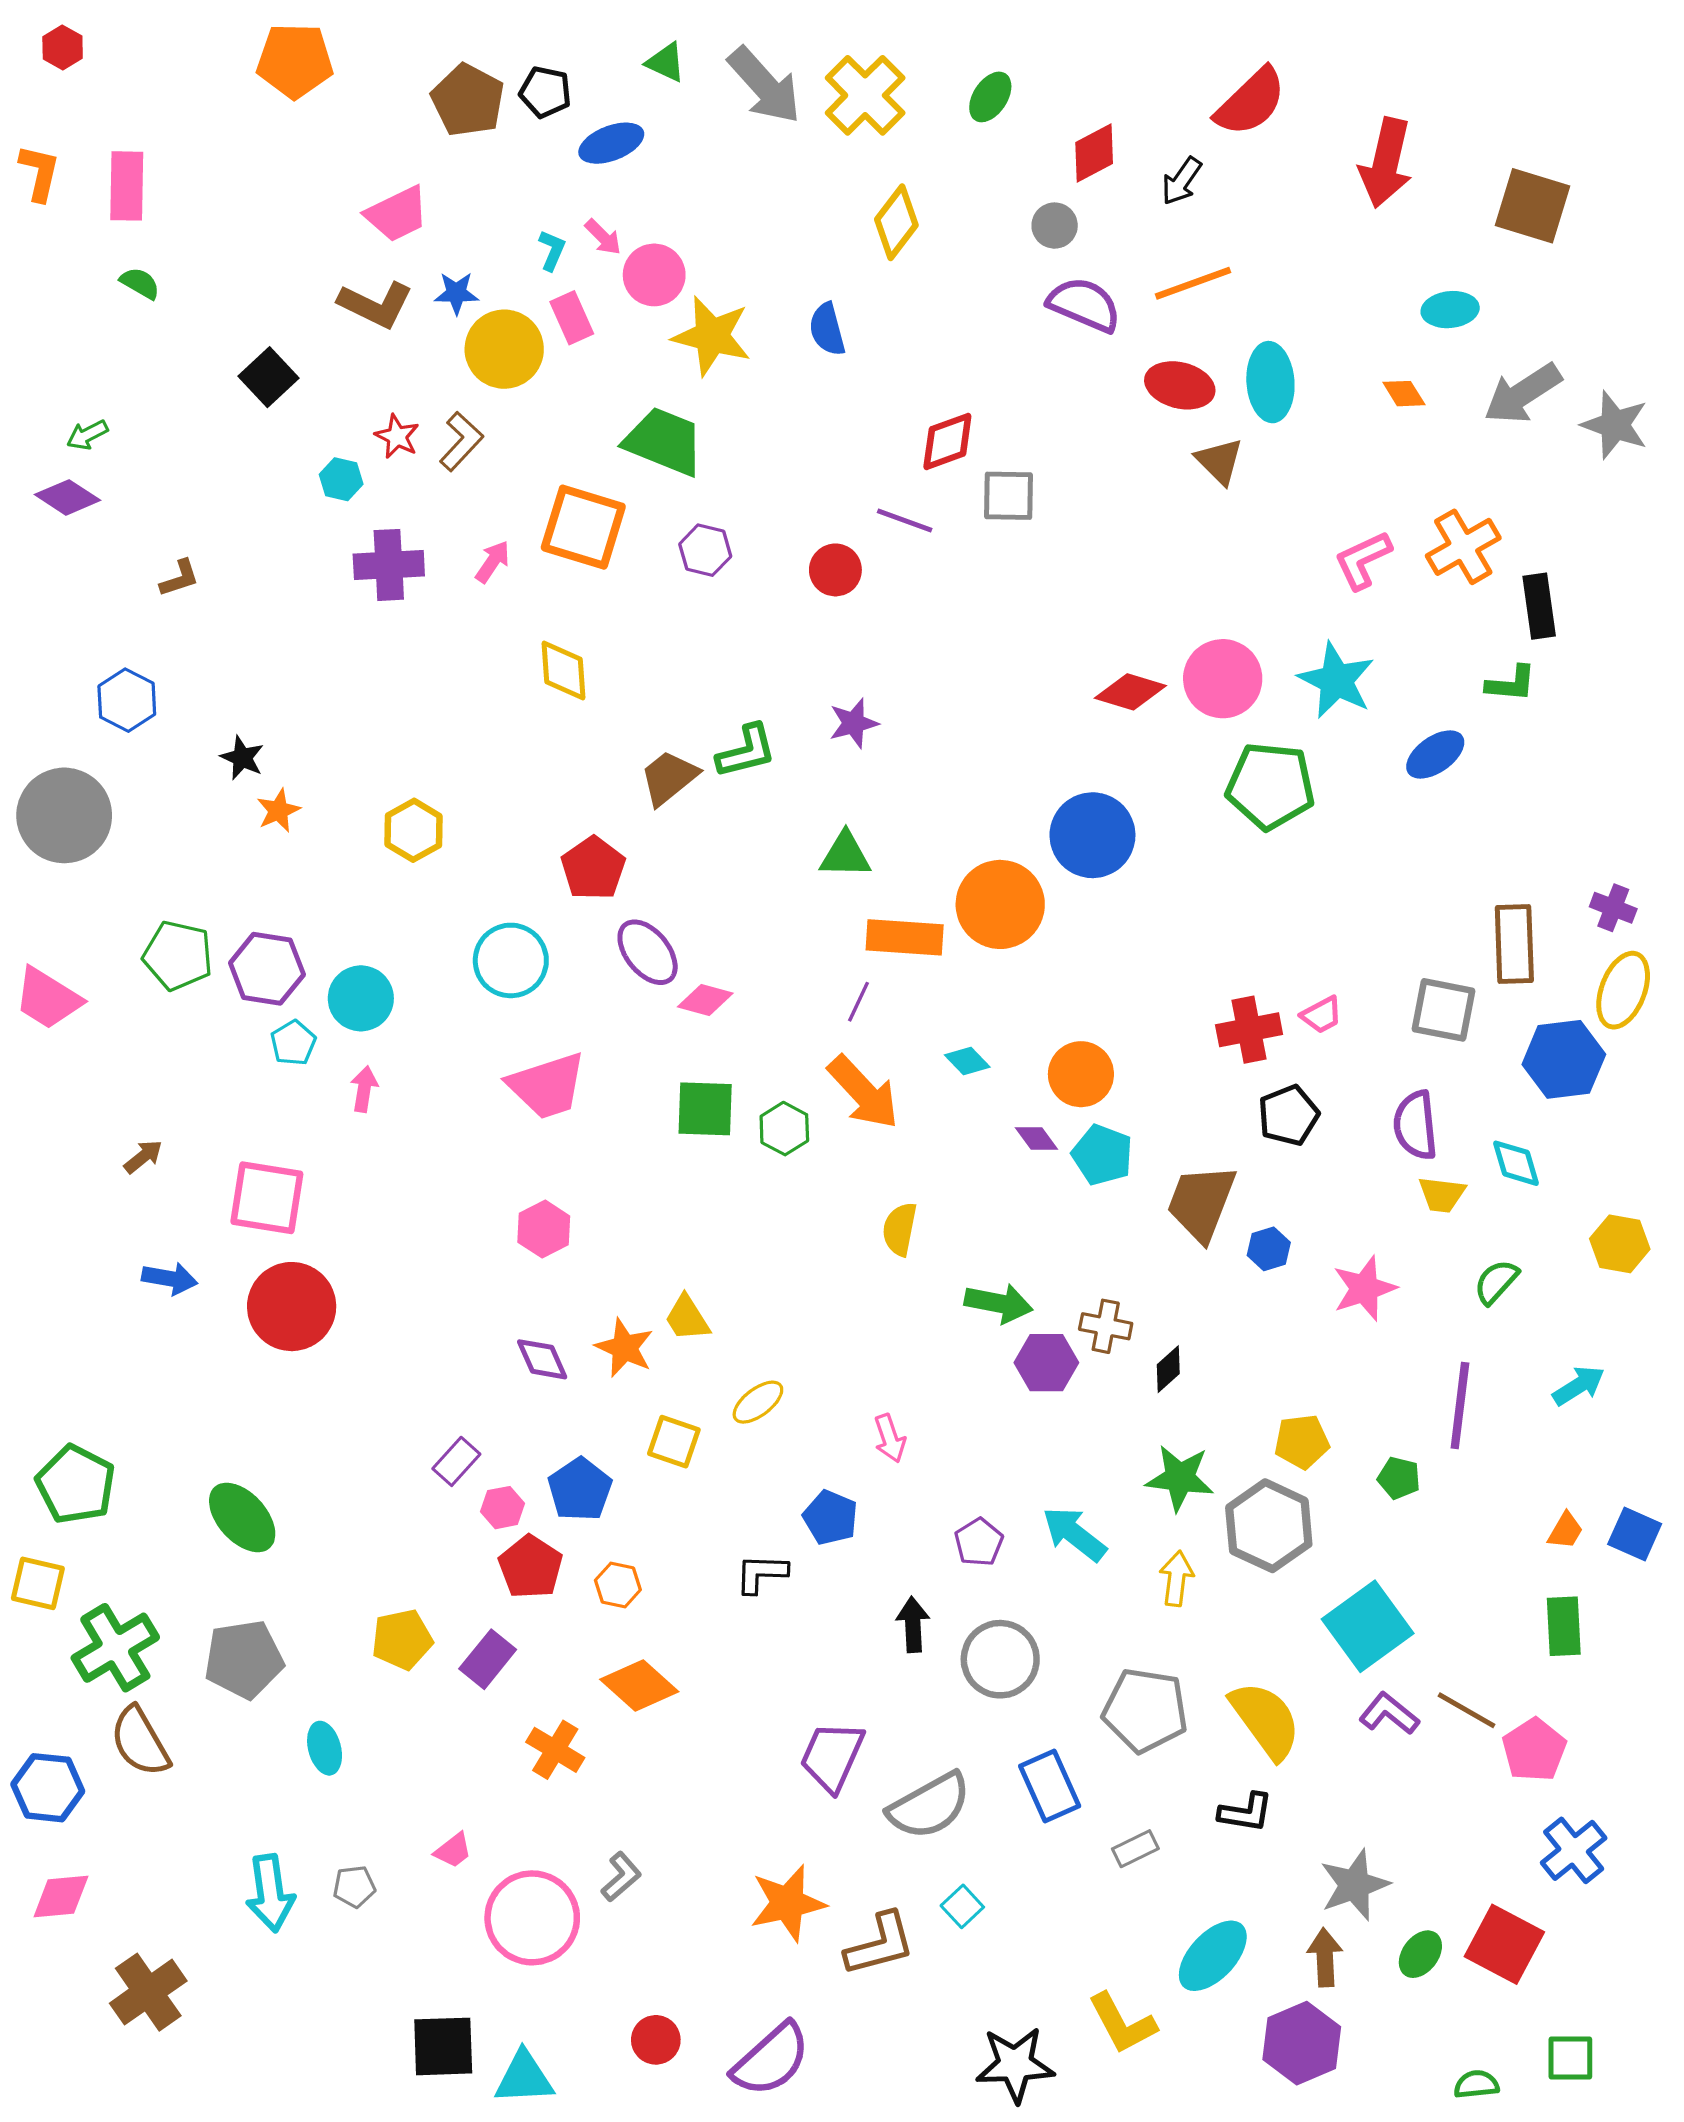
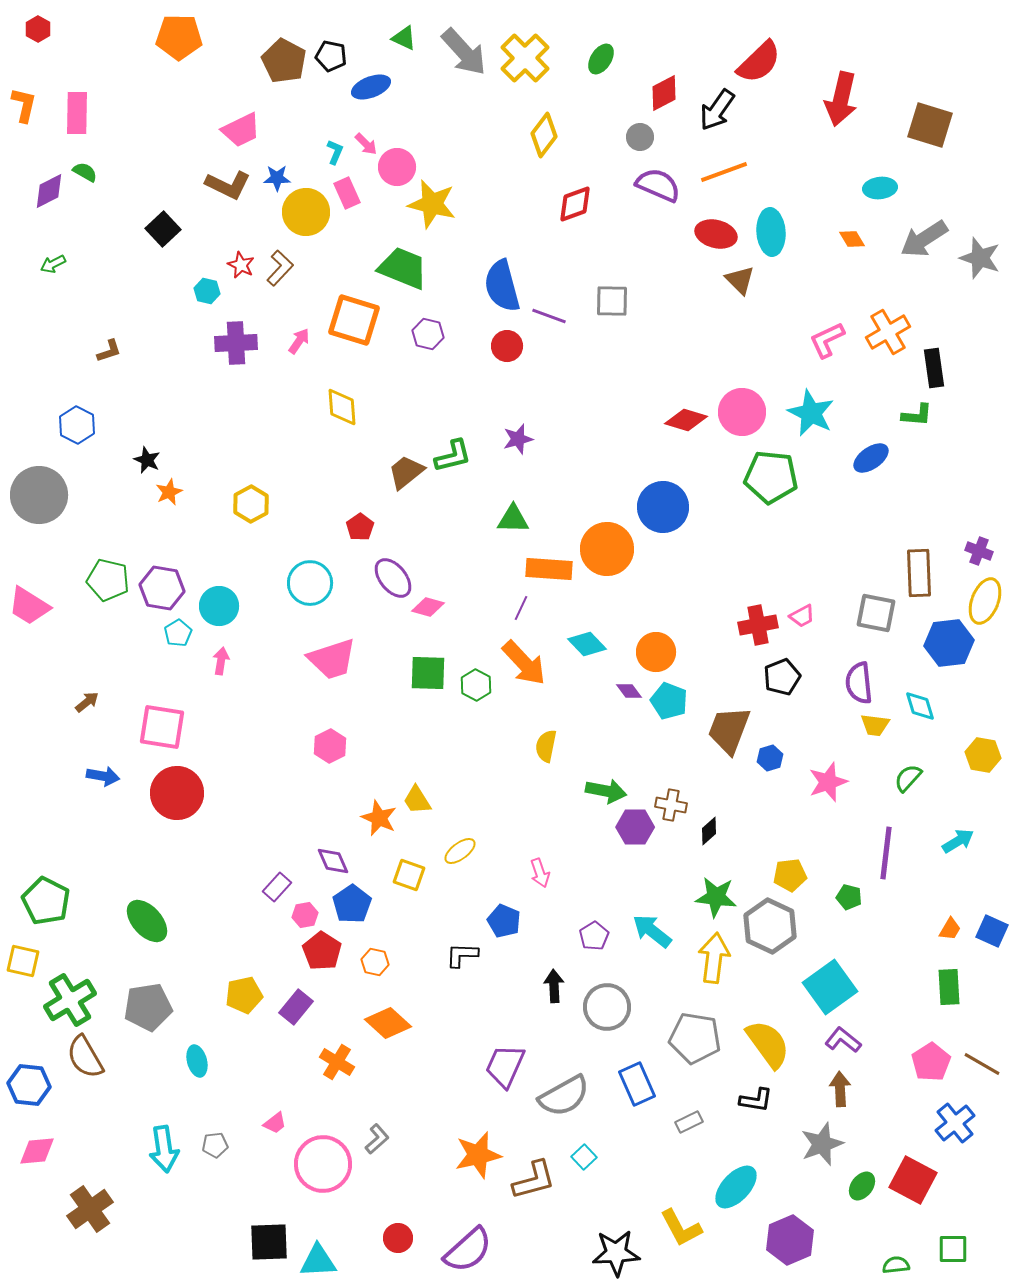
black arrow: (1181, 181) -> (717, 110), size x1.4
blue semicircle: (827, 329) -> (502, 286), moved, size x1.6
red diamond: (947, 441) -> (575, 204), moved
purple diamond: (67, 497) -> (49, 191), moved, turned -60
red pentagon: (593, 868) -> (360, 527), size x0.7
cyan diamond: (967, 1061) -> (587, 644), size x1.4
purple diamond: (542, 1359) -> (333, 861), moved
yellow arrow: (1177, 1578) -> (714, 958), size x1.5
brown line: (1467, 1710) -> (982, 1064), moved
brown arrow: (1325, 1957) -> (840, 1089), moved

